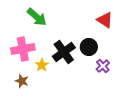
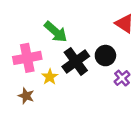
green arrow: (37, 17) -> (56, 32), moved

